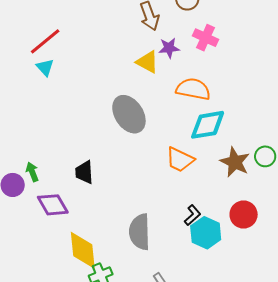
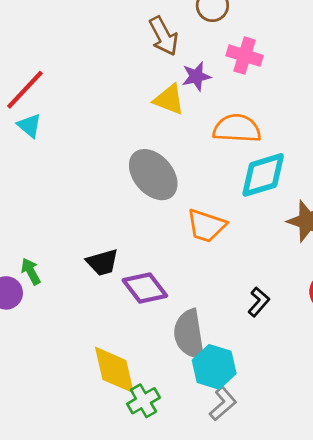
orange trapezoid: (180, 160) -> (206, 226), moved
black trapezoid: (84, 172) -> (102, 262), turned -95
purple diamond: (53, 205) -> (145, 288), moved
cyan hexagon: (206, 233) -> (214, 367), moved

